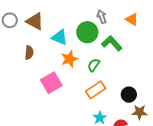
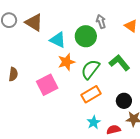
green L-shape: (112, 43) -> (119, 63), moved
brown semicircle: (29, 53) -> (13, 74), moved
green semicircle: (94, 65) -> (90, 69), size x1.5

